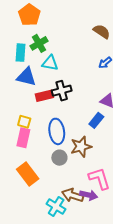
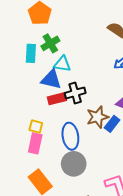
blue triangle: (26, 77) -> (51, 79), moved
brown star: (81, 147) -> (98, 117), moved
gray circle: (59, 158) -> (74, 164), size x1.5

